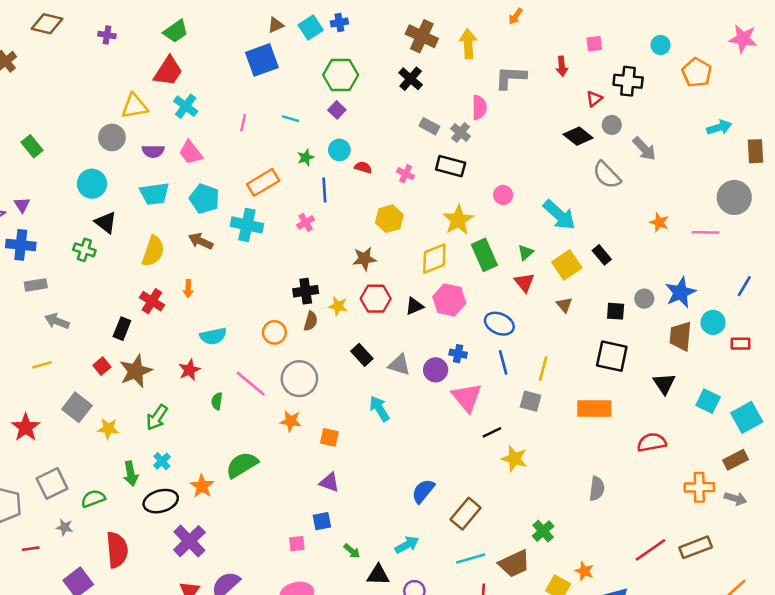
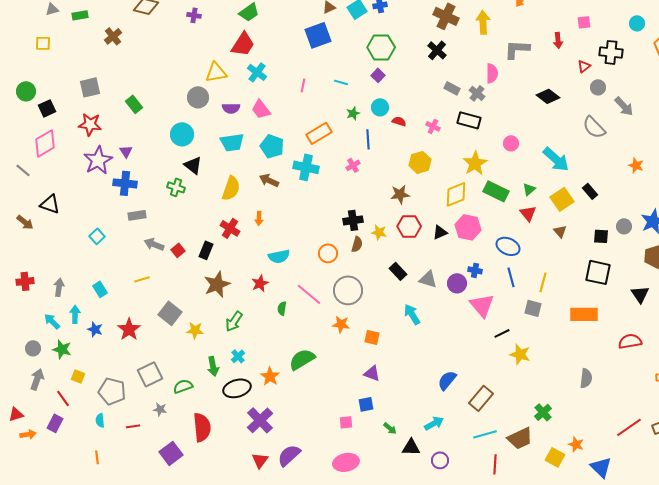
black diamond: (578, 136) -> (548, 96), moved
green rectangle: (484, 255) -> (496, 191), turned -40
red square: (102, 366) -> (178, 250), moved

